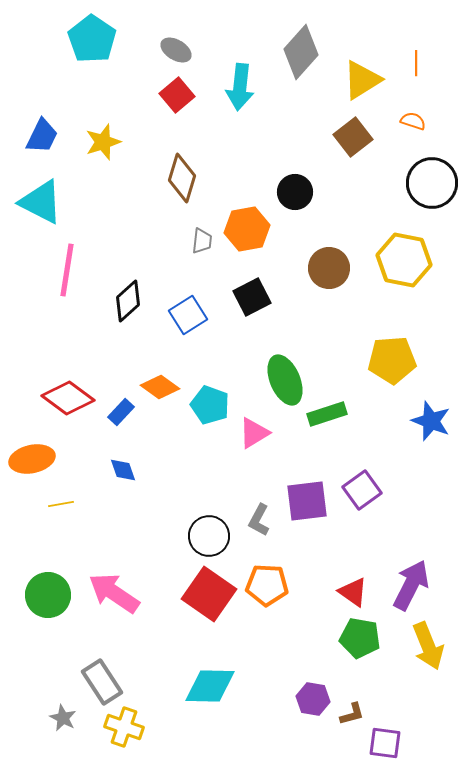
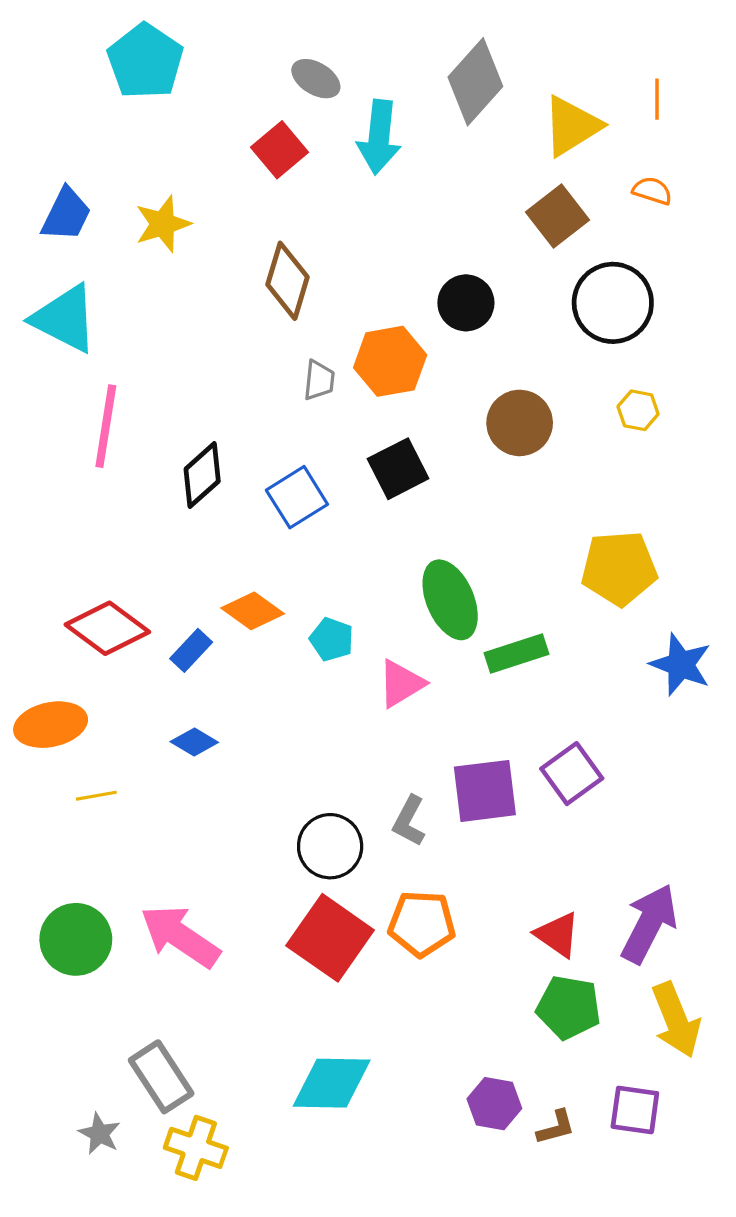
gray ellipse: (176, 50) -> (316, 79), moved
black circle: (432, 183) -> (613, 303), moved
yellow hexagon: (404, 260) -> (638, 410), size x0.5
cyan pentagon: (210, 405) -> (332, 639), size x0.7
blue diamond: (123, 470) -> (194, 742), turned -40
purple square: (385, 743) -> (635, 1110), moved

